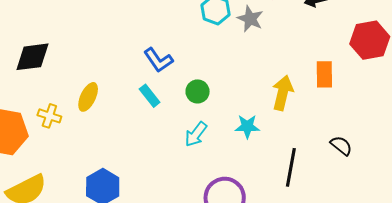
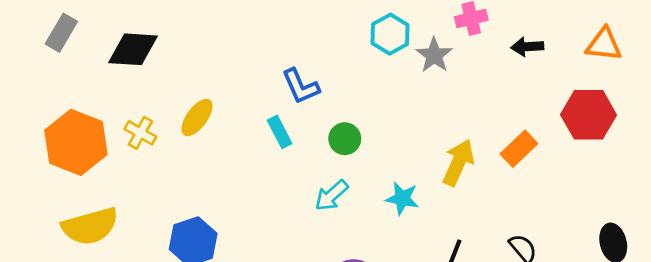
orange rectangle: (324, 74) -> (519, 149), turned 36

